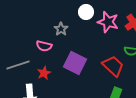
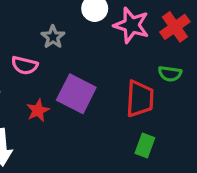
red trapezoid: (113, 66) -> (140, 99), turned 50
red star: (44, 73) -> (38, 110), moved

